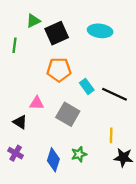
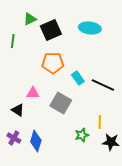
green star: (79, 154) -> (82, 135), moved
blue diamond: (53, 160) -> (36, 141), moved

